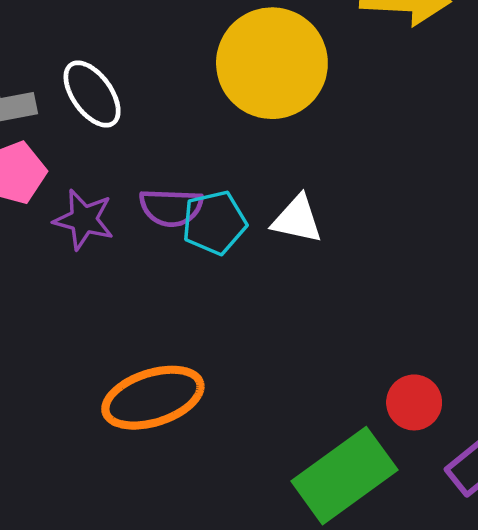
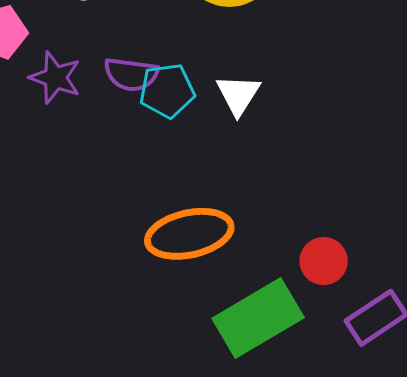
white triangle: (297, 219) -> (238, 95), turned 45
orange ellipse: (153, 398) -> (189, 234), moved

